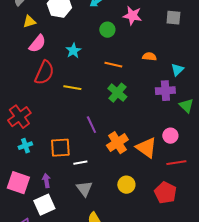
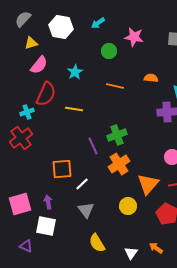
green cross: (117, 93) -> (117, 135), moved, turned 30
cyan cross: (25, 146) -> (27, 112), moved
orange triangle: (146, 148) -> (148, 184), moved, turned 35
white line: (80, 163) -> (82, 184), turned -32
pink square: (18, 183) -> (20, 204), turned -35
white square: (44, 205) -> (46, 226), turned 35

